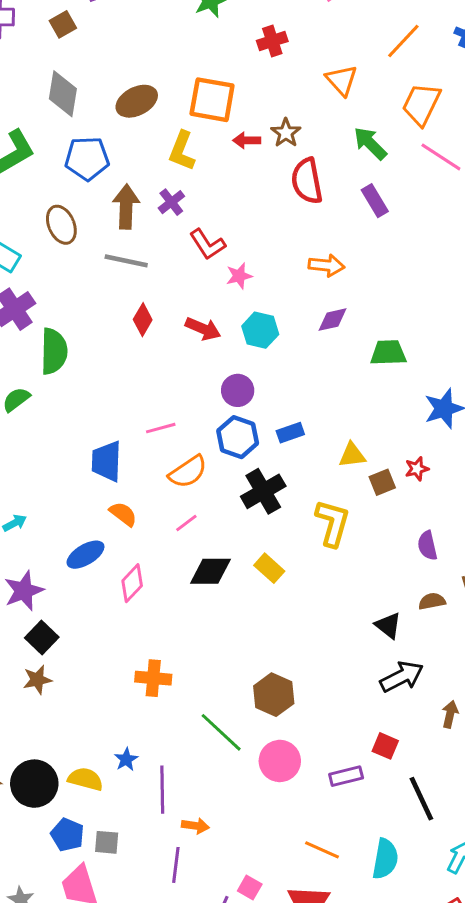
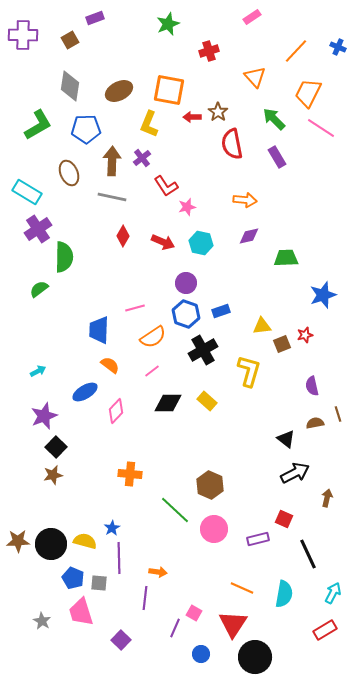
purple line: (162, 790) -> (119, 558), moved

